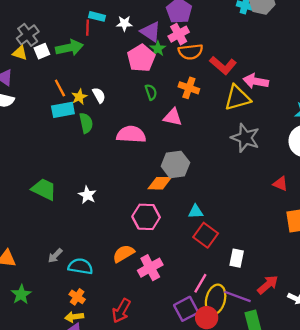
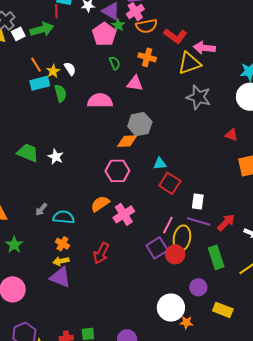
white star: (87, 195) -> (56, 157), moved
purple line: (237, 296) -> (199, 222), moved

